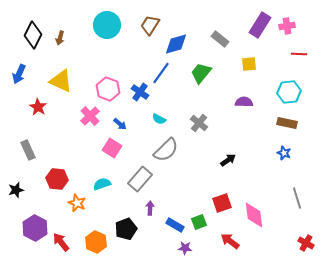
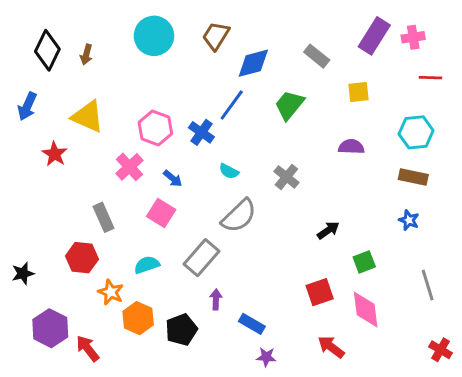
gray rectangle: (28, 150) -> (104, 217), moved
green square: (199, 222) -> (364, 262), moved
orange hexagon: (96, 242) -> (138, 318), moved

